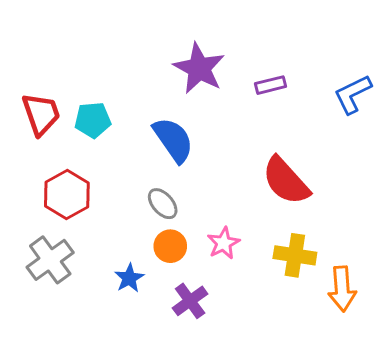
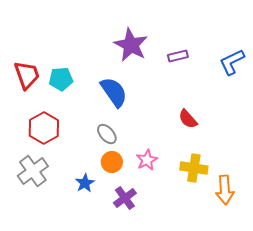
red semicircle: (286, 181) -> (188, 119), size x0.6

